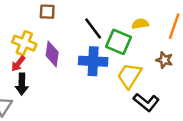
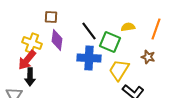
purple diamond: (52, 54) -> (57, 40), moved
red arrow: (18, 64) -> (27, 60), size x1.5

